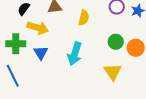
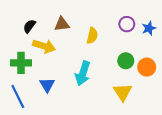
blue triangle: (41, 53) -> (47, 85), moved

